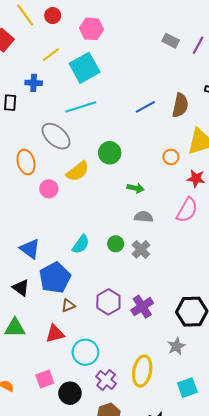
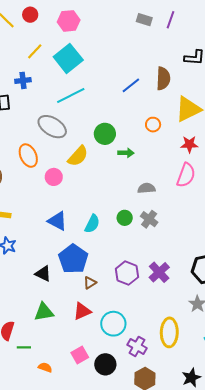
orange circle: (171, 157) -> (153, 125), moved
green arrow: (136, 188) -> (126, 153), moved
blue triangle: (30, 249) -> (57, 221), moved

